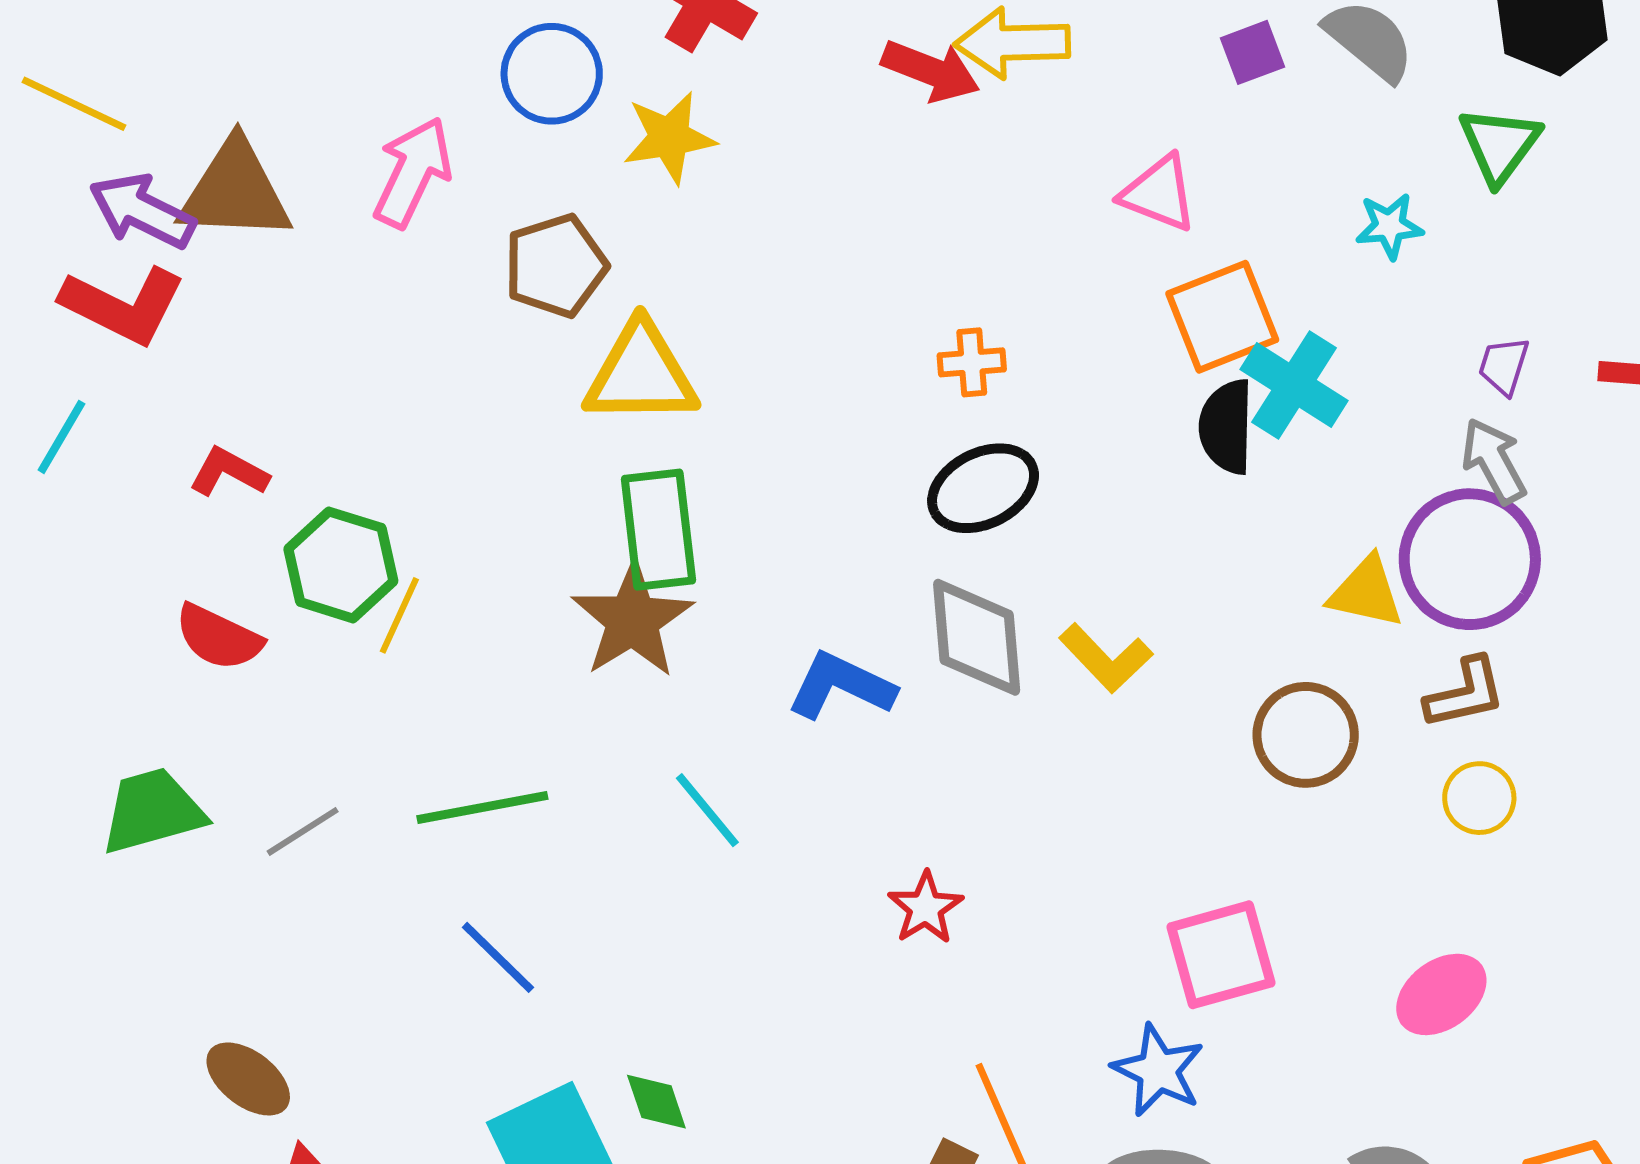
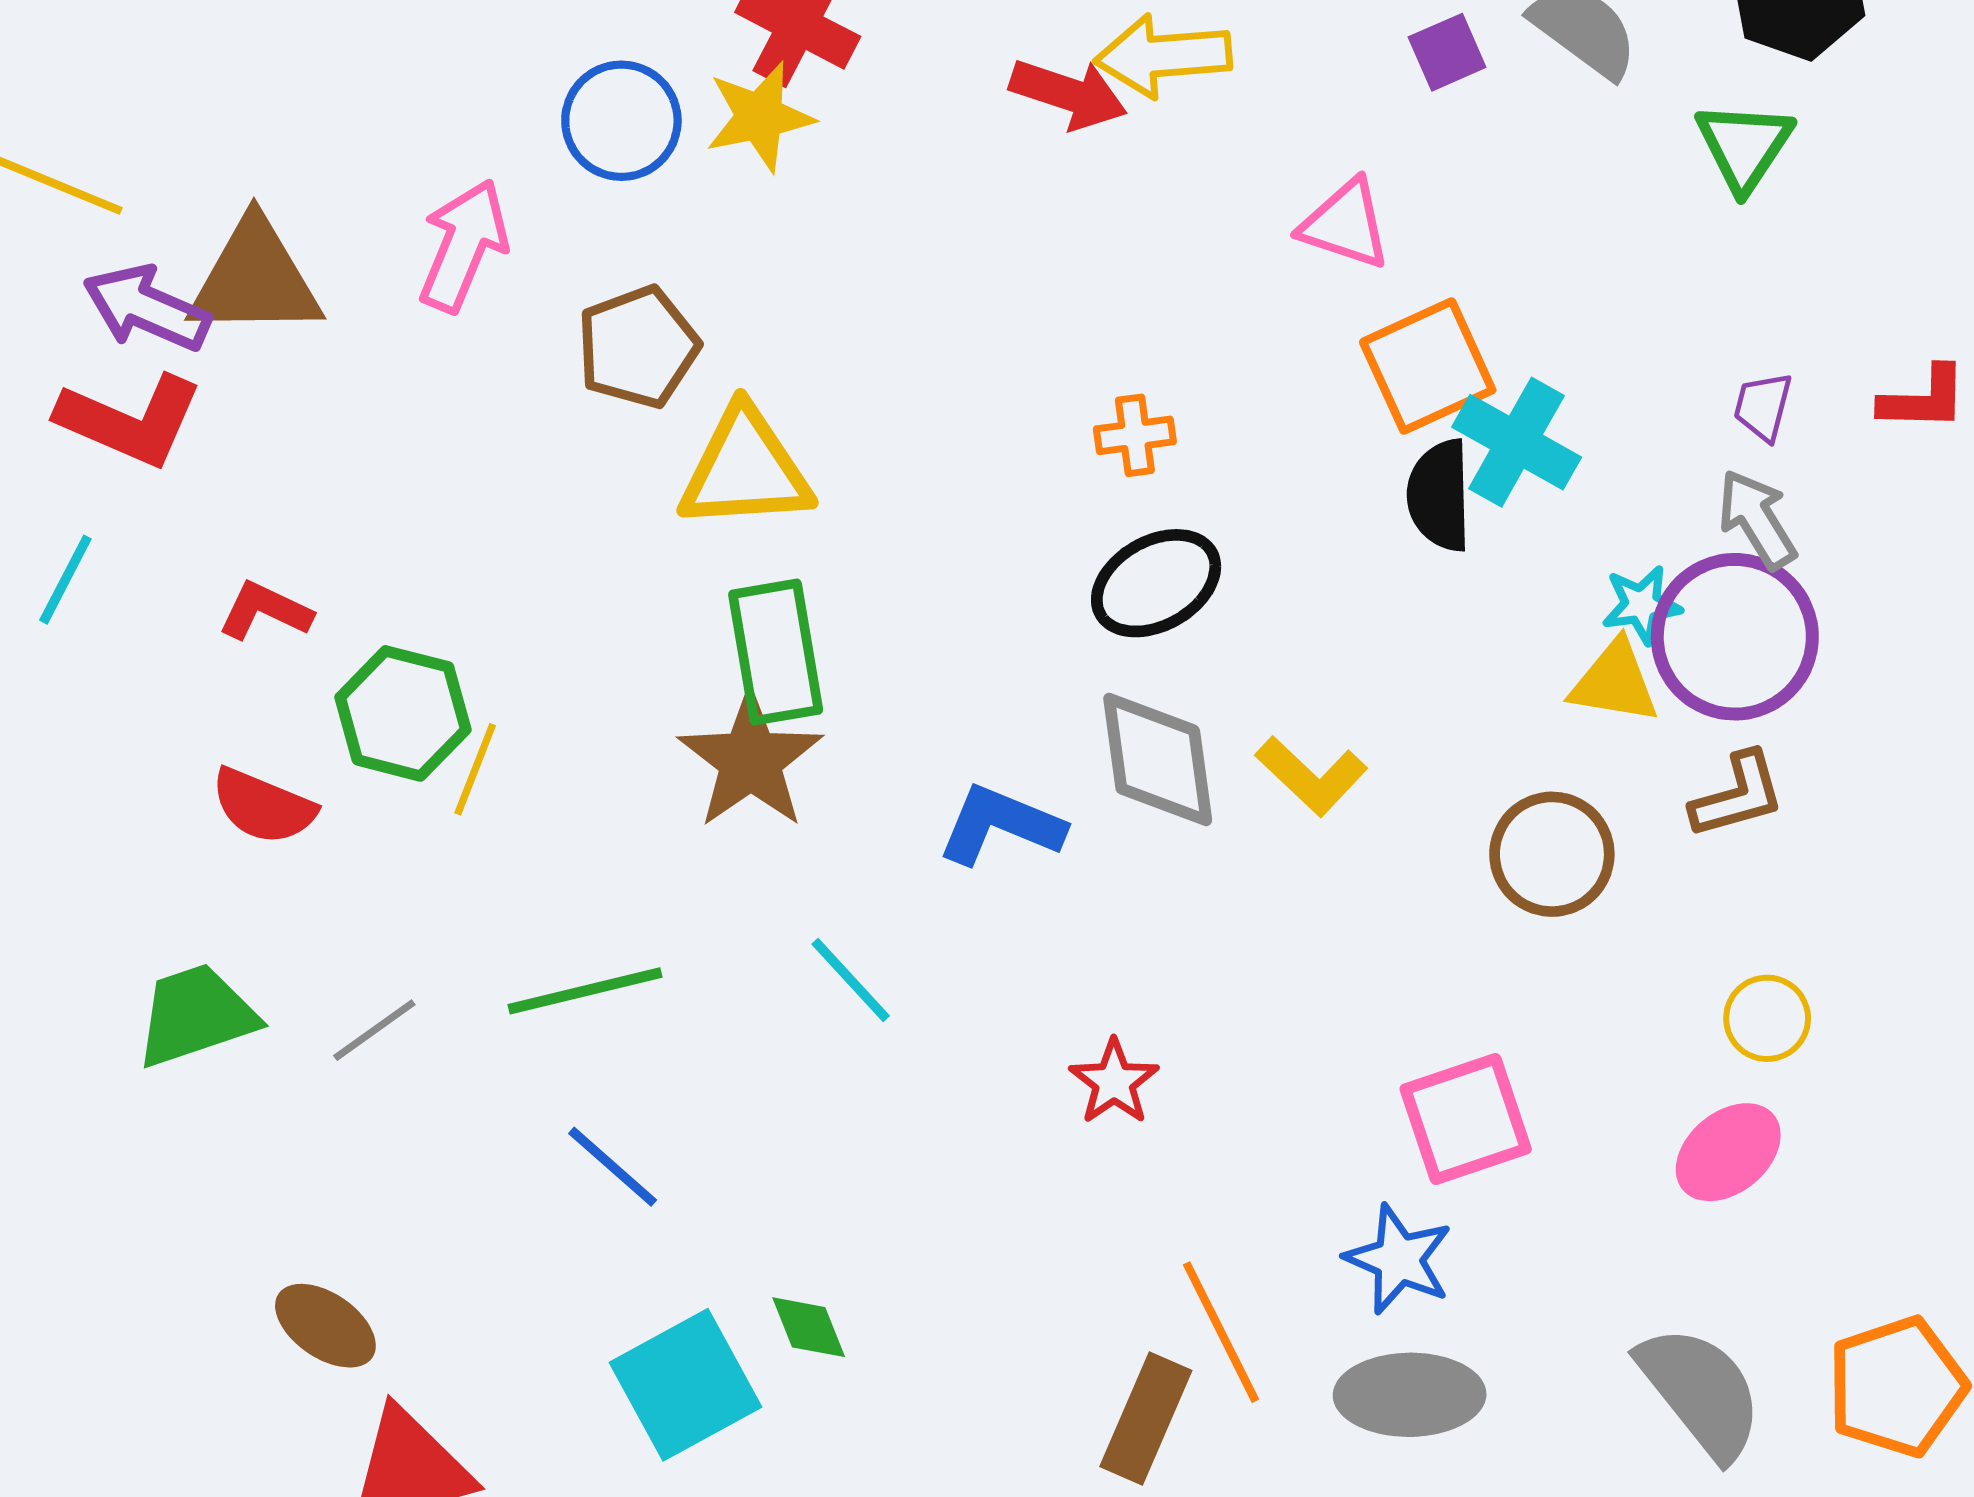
yellow star: (669, 138) -> (760, 117), moved
cyan star: (1389, 226) -> (1642, 605), moved
yellow circle: (1479, 798) -> (1767, 1018), moved

